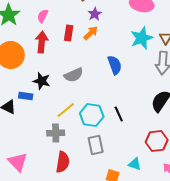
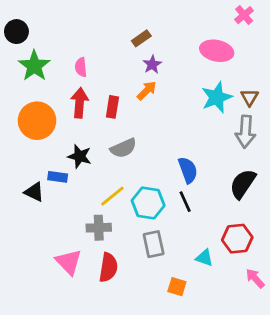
pink semicircle: (43, 16) -> (81, 67), turned -32
red rectangle: (69, 33) -> (112, 107), moved
blue semicircle: (115, 65) -> (188, 170), moved
pink triangle: (18, 162) -> (69, 262), moved
cyan triangle: (135, 164) -> (204, 258), moved

